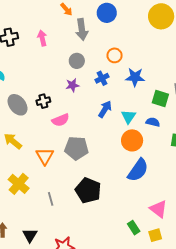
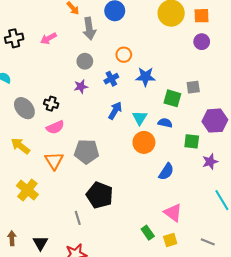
pink arrow: (42, 38) -> (48, 38), turned -105
black cross: (43, 101) -> (51, 104), turned 32
pink semicircle: (61, 120) -> (55, 127), moved
blue semicircle: (138, 170) -> (166, 172), moved, size x0.7
gray line: (51, 199) -> (78, 218), moved

